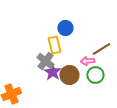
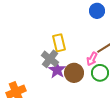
blue circle: (65, 28) -> (97, 11), moved
pink arrow: (87, 61) -> (92, 59), turned -56

